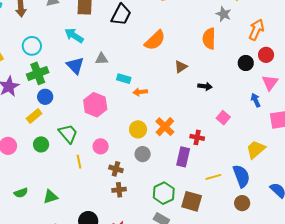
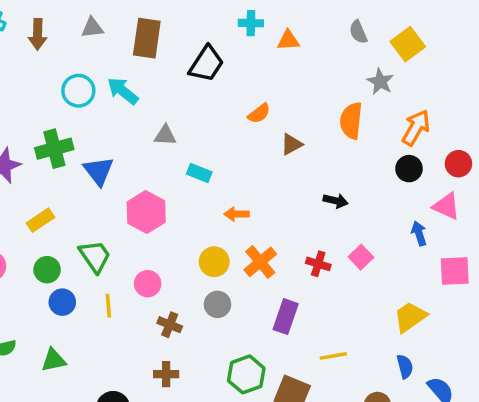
orange arrow: (256, 30) -> (416, 128), moved
orange semicircle: (155, 40) -> (259, 114), size x0.6
cyan circle: (32, 46) -> (78, 91), moved
red circle: (266, 55) -> (458, 164), moved
blue triangle: (75, 66) -> (99, 171), moved
brown triangle: (181, 67) -> (291, 144), moved
pink triangle: (270, 83) -> (446, 206), turned -48
orange arrow: (140, 92) -> (237, 214), moved
blue circle: (45, 97) -> (62, 302), moved
red cross: (197, 137) -> (318, 264), moved
blue semicircle: (241, 176) -> (405, 366), moved, size x0.6
brown cross: (119, 190) -> (166, 374), moved

